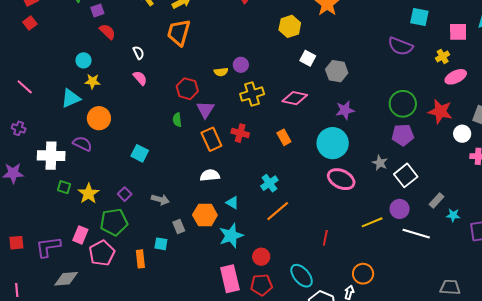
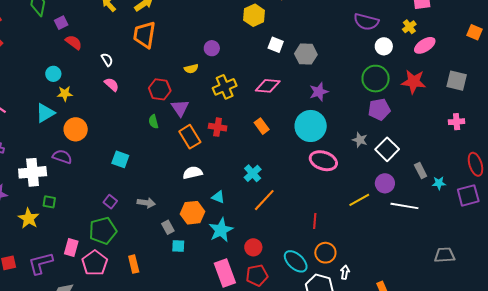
purple circle: (241, 65) -> (212, 48), moved
white circle: (462, 134) -> (384, 46), moved
yellow star: (89, 194) -> (29, 218), moved
gray rectangle: (437, 201) -> (421, 171), turned -63
cyan square: (161, 244) -> (178, 246), moved
orange circle: (363, 274) -> (325, 253), moved

